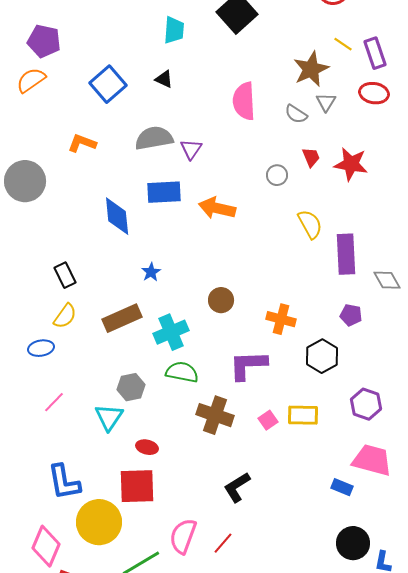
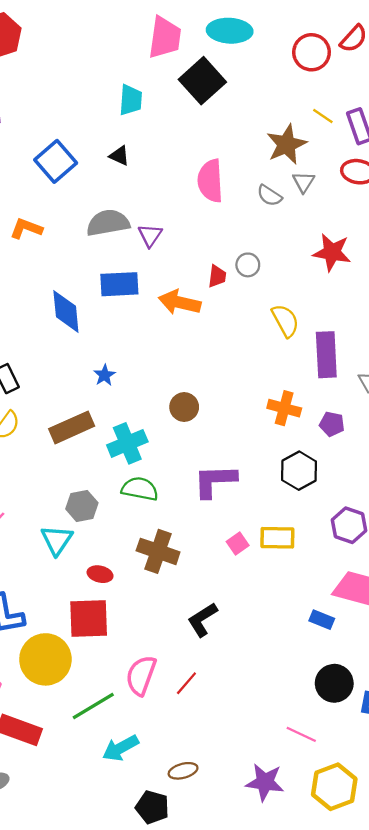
red trapezoid: (311, 157) -> (217, 276), moved, turned 30
orange cross: (281, 319) -> (284, 408), moved
brown cross: (215, 415) -> (158, 551), moved

